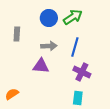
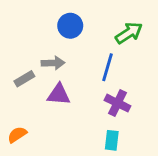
green arrow: (73, 17) -> (129, 33), moved
gray rectangle: (17, 34) -> (24, 79), moved, turned 56
gray arrow: (49, 46) -> (53, 63), moved

